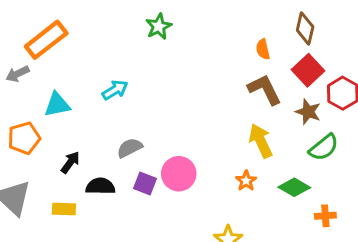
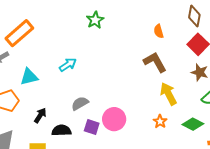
orange semicircle: (263, 49) -> (159, 31), moved
brown L-shape: (265, 89) -> (155, 62), moved

